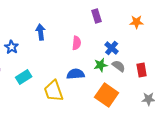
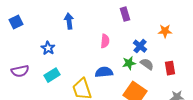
orange star: (137, 22) -> (165, 31), moved
blue arrow: (41, 32) -> (69, 21), moved
blue star: (12, 47) -> (48, 48), moved

